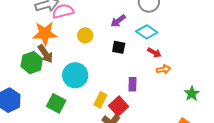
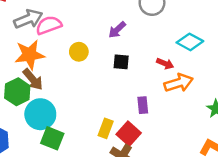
cyan diamond: (147, 32) -> (190, 42), moved
orange arrow: (164, 69) -> (179, 83), size x1.6
cyan circle: (75, 75) -> (40, 114), moved

